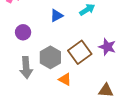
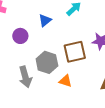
purple circle: (23, 32) -> (20, 36), moved
brown square: (80, 52) -> (75, 52), turned 35

